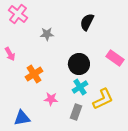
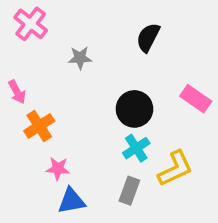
orange cross: (34, 74) -> (39, 126), moved
pink star: (51, 99) -> (58, 169), moved
blue triangle: (22, 118) -> (72, 201), moved

